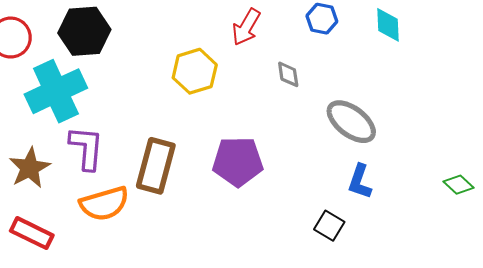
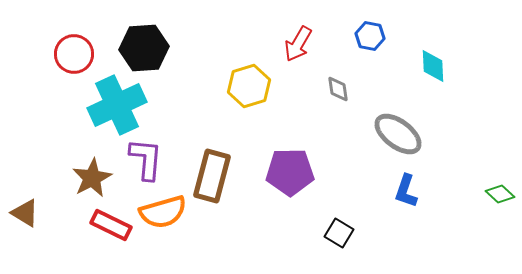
cyan diamond: (388, 25) -> (433, 66), moved
black square: (329, 226) -> (339, 233), moved
red rectangle: (32, 233) -> (111, 225), moved

